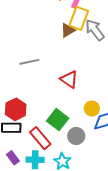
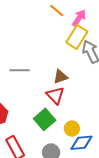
brown triangle: (68, 30) -> (60, 77), moved
green square: (58, 120) -> (45, 119), moved

